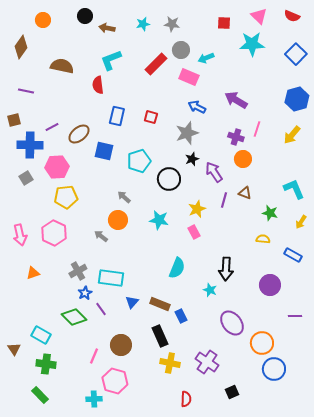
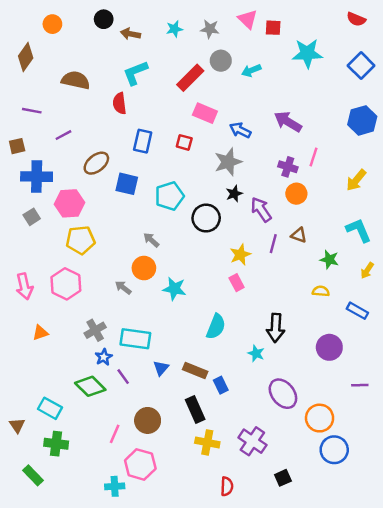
pink triangle: (259, 16) -> (248, 19), moved
pink rectangle: (189, 77) -> (205, 113), moved
purple line: (52, 127) -> (63, 135), moved
yellow arrow: (292, 135) -> (356, 180), moved
cyan star: (159, 220) -> (174, 289), moved
green rectangle: (40, 395) -> (33, 475), moved

